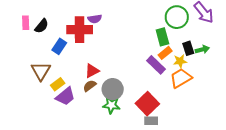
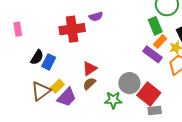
purple semicircle: (95, 19) -> (96, 16), moved
black semicircle: (42, 26) -> (37, 57), moved
blue rectangle: (59, 46) -> (49, 62), moved
brown triangle: (41, 71) -> (41, 91), moved, turned 30
gray circle: (113, 89) -> (129, 83), moved

